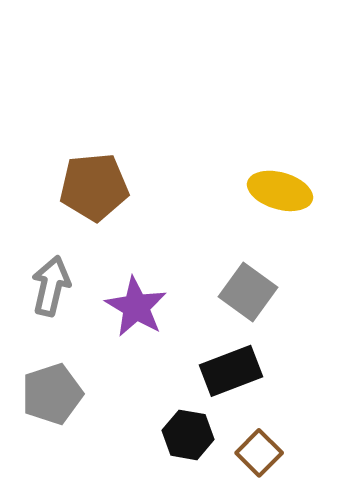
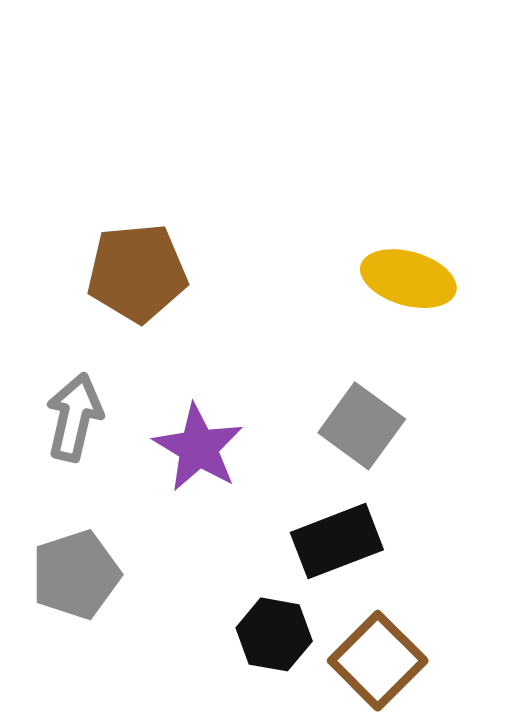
brown square: (259, 453) -> (378, 661), size x1.4

